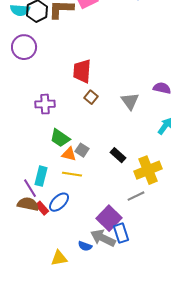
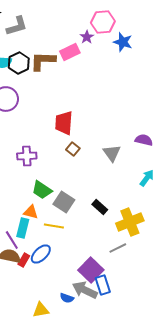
gray square: (82, 150) -> (64, 202), size x1.5
orange triangle: (69, 154) -> (31, 212), moved
red rectangle: (42, 208) -> (24, 260), turned 72

